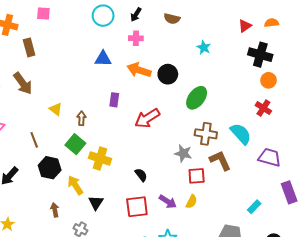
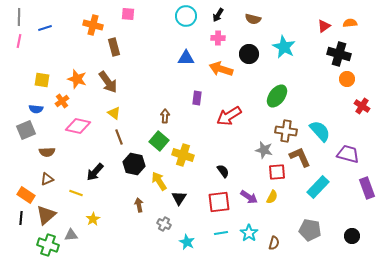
cyan star: (204, 47) -> (284, 47), size x1.6
black circle: (168, 74) -> (249, 54), moved
red cross: (263, 108) -> (362, 106), moved
yellow triangle: (56, 109) -> (114, 113), moved
cyan rectangle: (254, 207) -> (318, 187), moved, size x1.6

